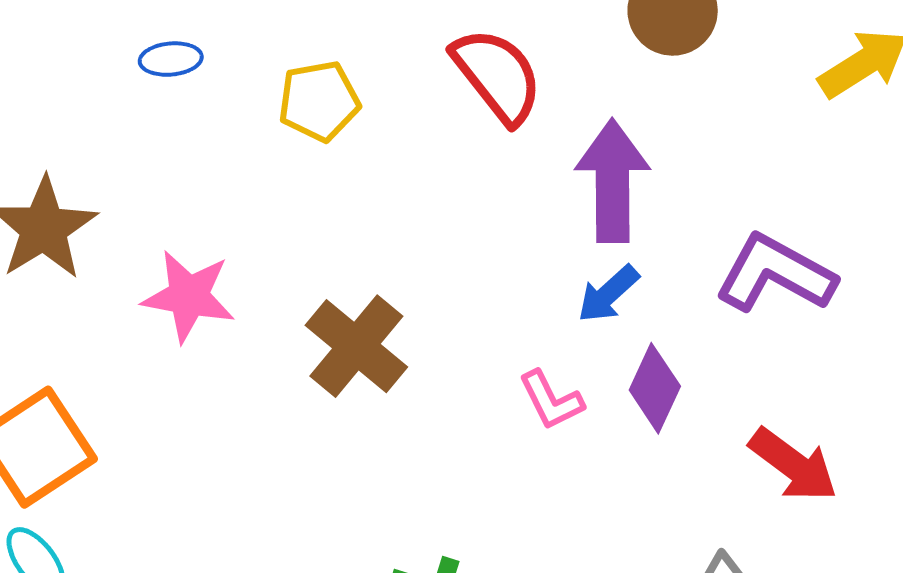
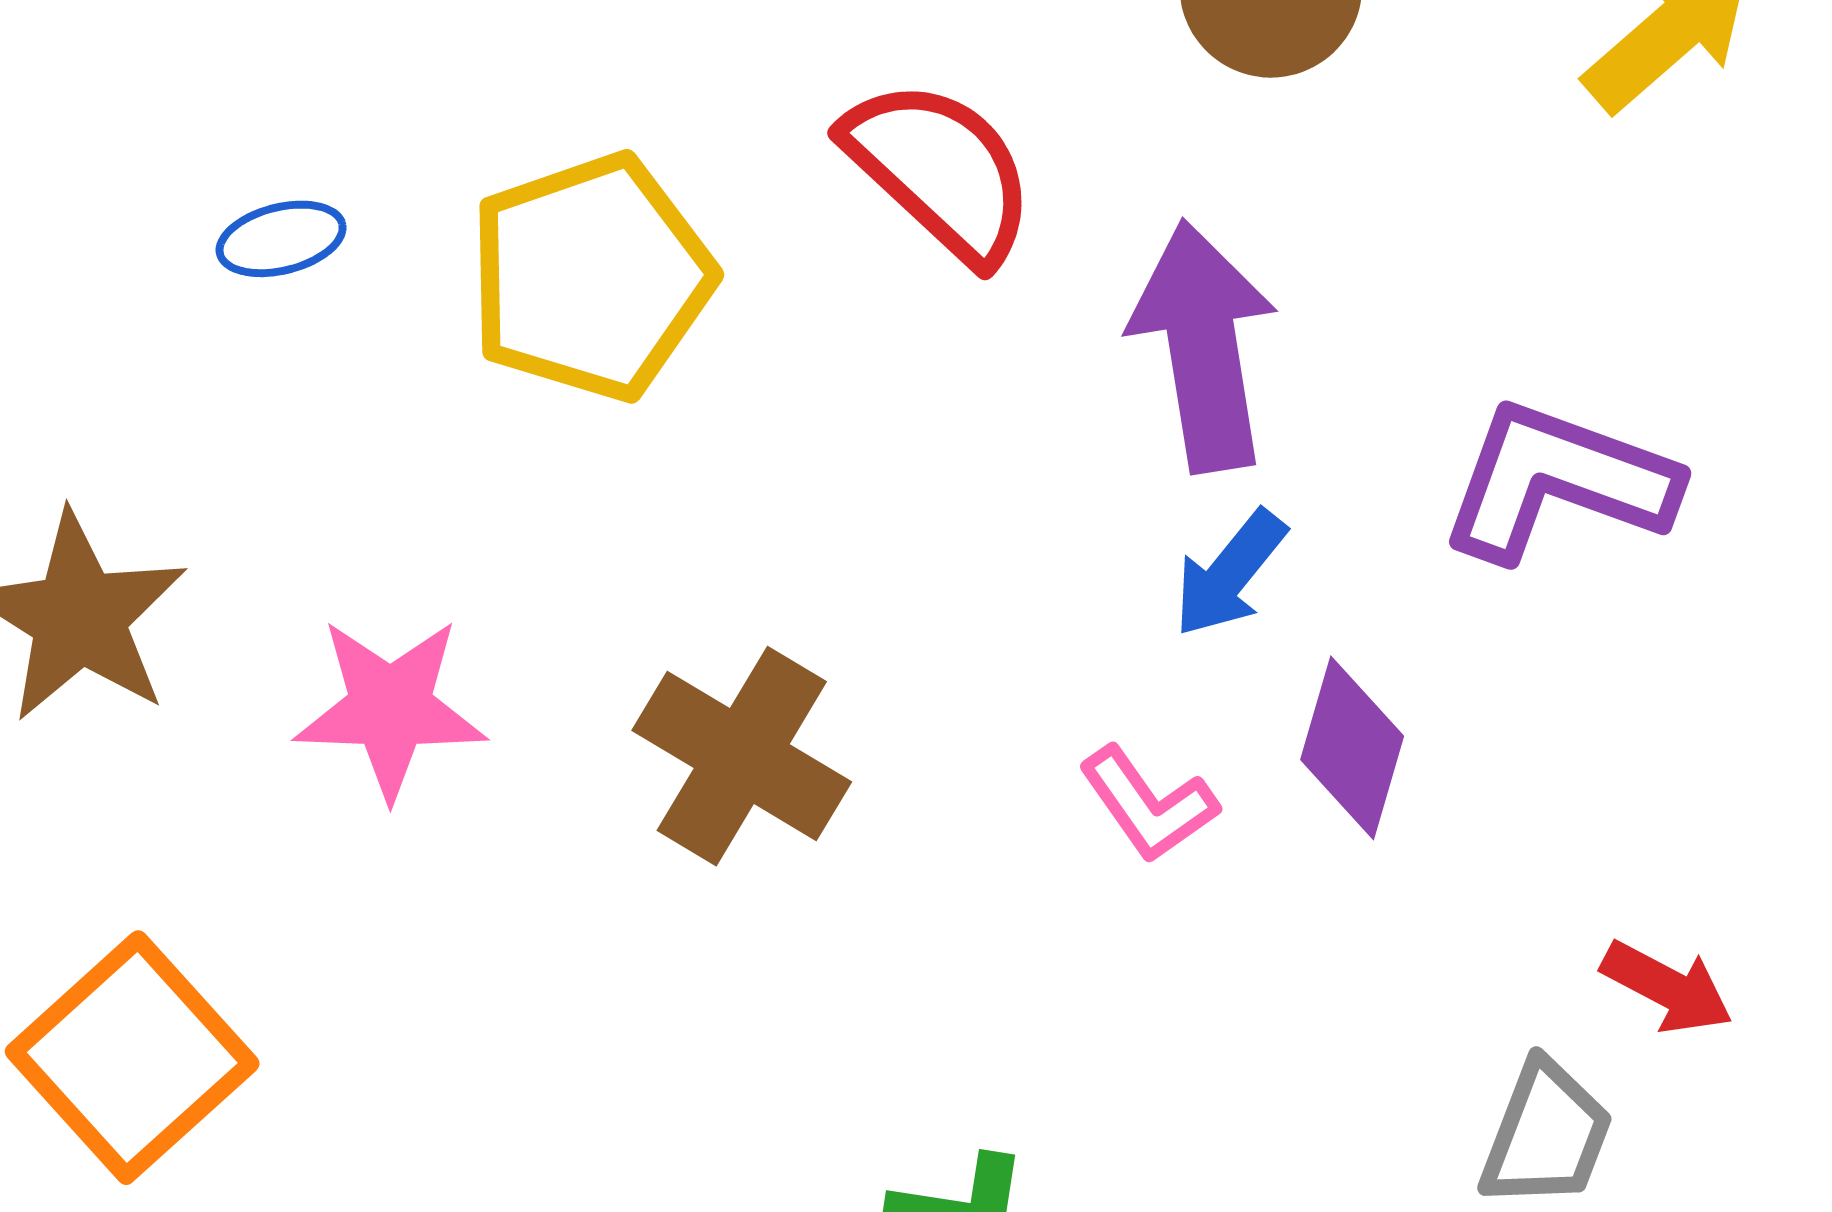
yellow pentagon: (319, 101) -> (591, 277), size x1.5
red arrow: (793, 465) -> (1667, 987), moved, size x0.7

